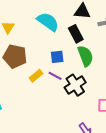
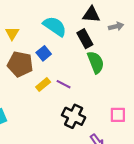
blue square: (57, 57) -> (44, 53), moved, turned -32
black cross: (75, 85) -> (74, 116), moved, turned -30

